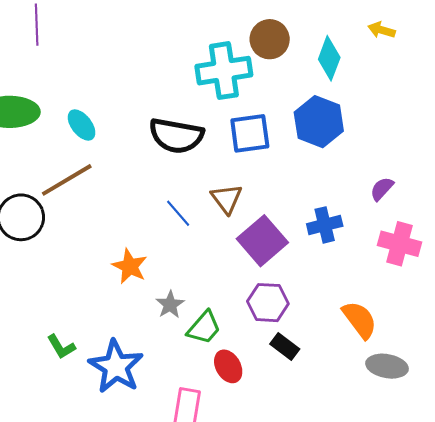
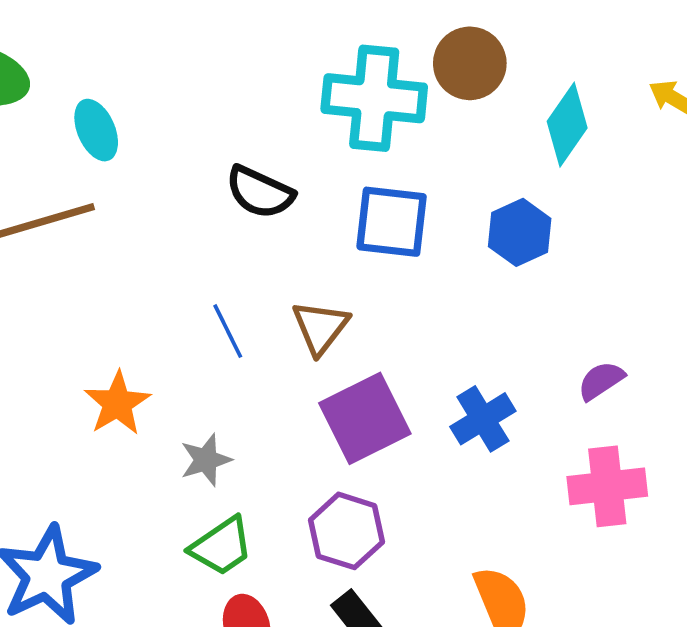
blue hexagon: (319, 122) -> (520, 232), size x0.7
black semicircle: (176, 136) -> (260, 192), size x0.7
blue cross: (325, 225) -> (483, 419), turned -32
pink cross: (399, 244) -> (607, 486), turned -36
gray star: (170, 305) -> (206, 460), moved

